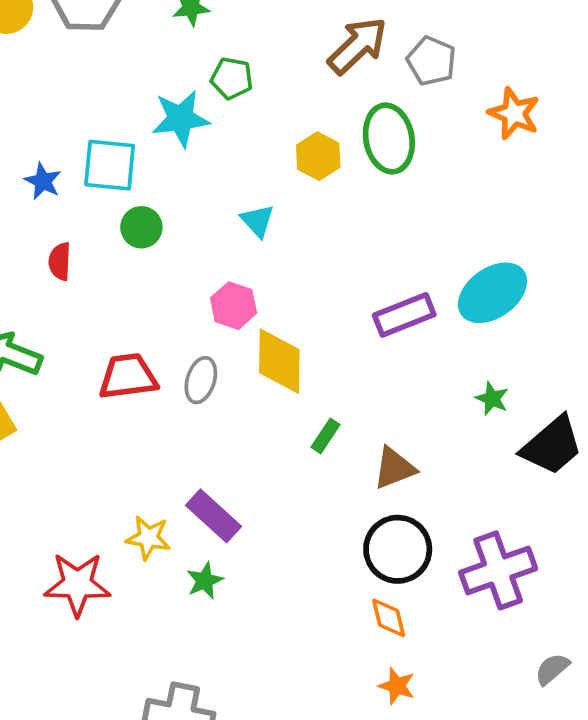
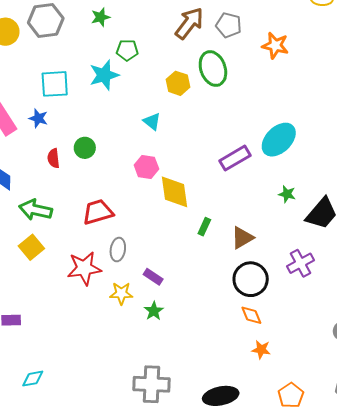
cyan square: (110, 165) -> (55, 84), moved
green circle: (141, 227) -> (85, 148), moved
gray ellipse: (201, 380) -> (118, 250), moved
purple rectangle: (214, 516) -> (153, 277), size x0.7
purple cross: (498, 570) -> (300, 263), moved, size x0.7
red star: (77, 584) -> (84, 268), moved

